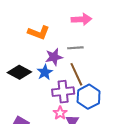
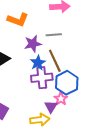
blue star: (45, 72) -> (38, 63), moved
pink star: (60, 113) -> (61, 99), moved

